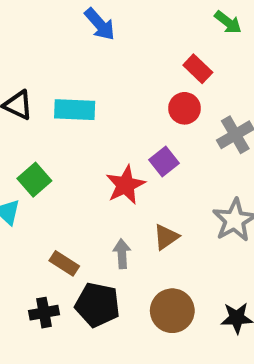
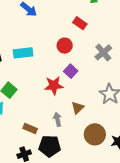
red circle: (185, 108) -> (65, 46), moved
red star: (125, 185) -> (54, 86), turned 30
brown circle: (172, 311) -> (95, 134), moved

